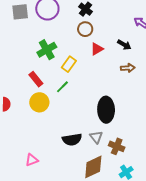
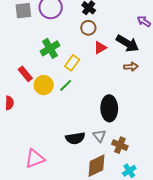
black arrow: (124, 45) -> (127, 43), size x1.6
red rectangle: (36, 79) -> (25, 74), moved
yellow circle: (39, 102) -> (44, 85), moved
pink triangle: (32, 160) -> (35, 159), size x1.5

